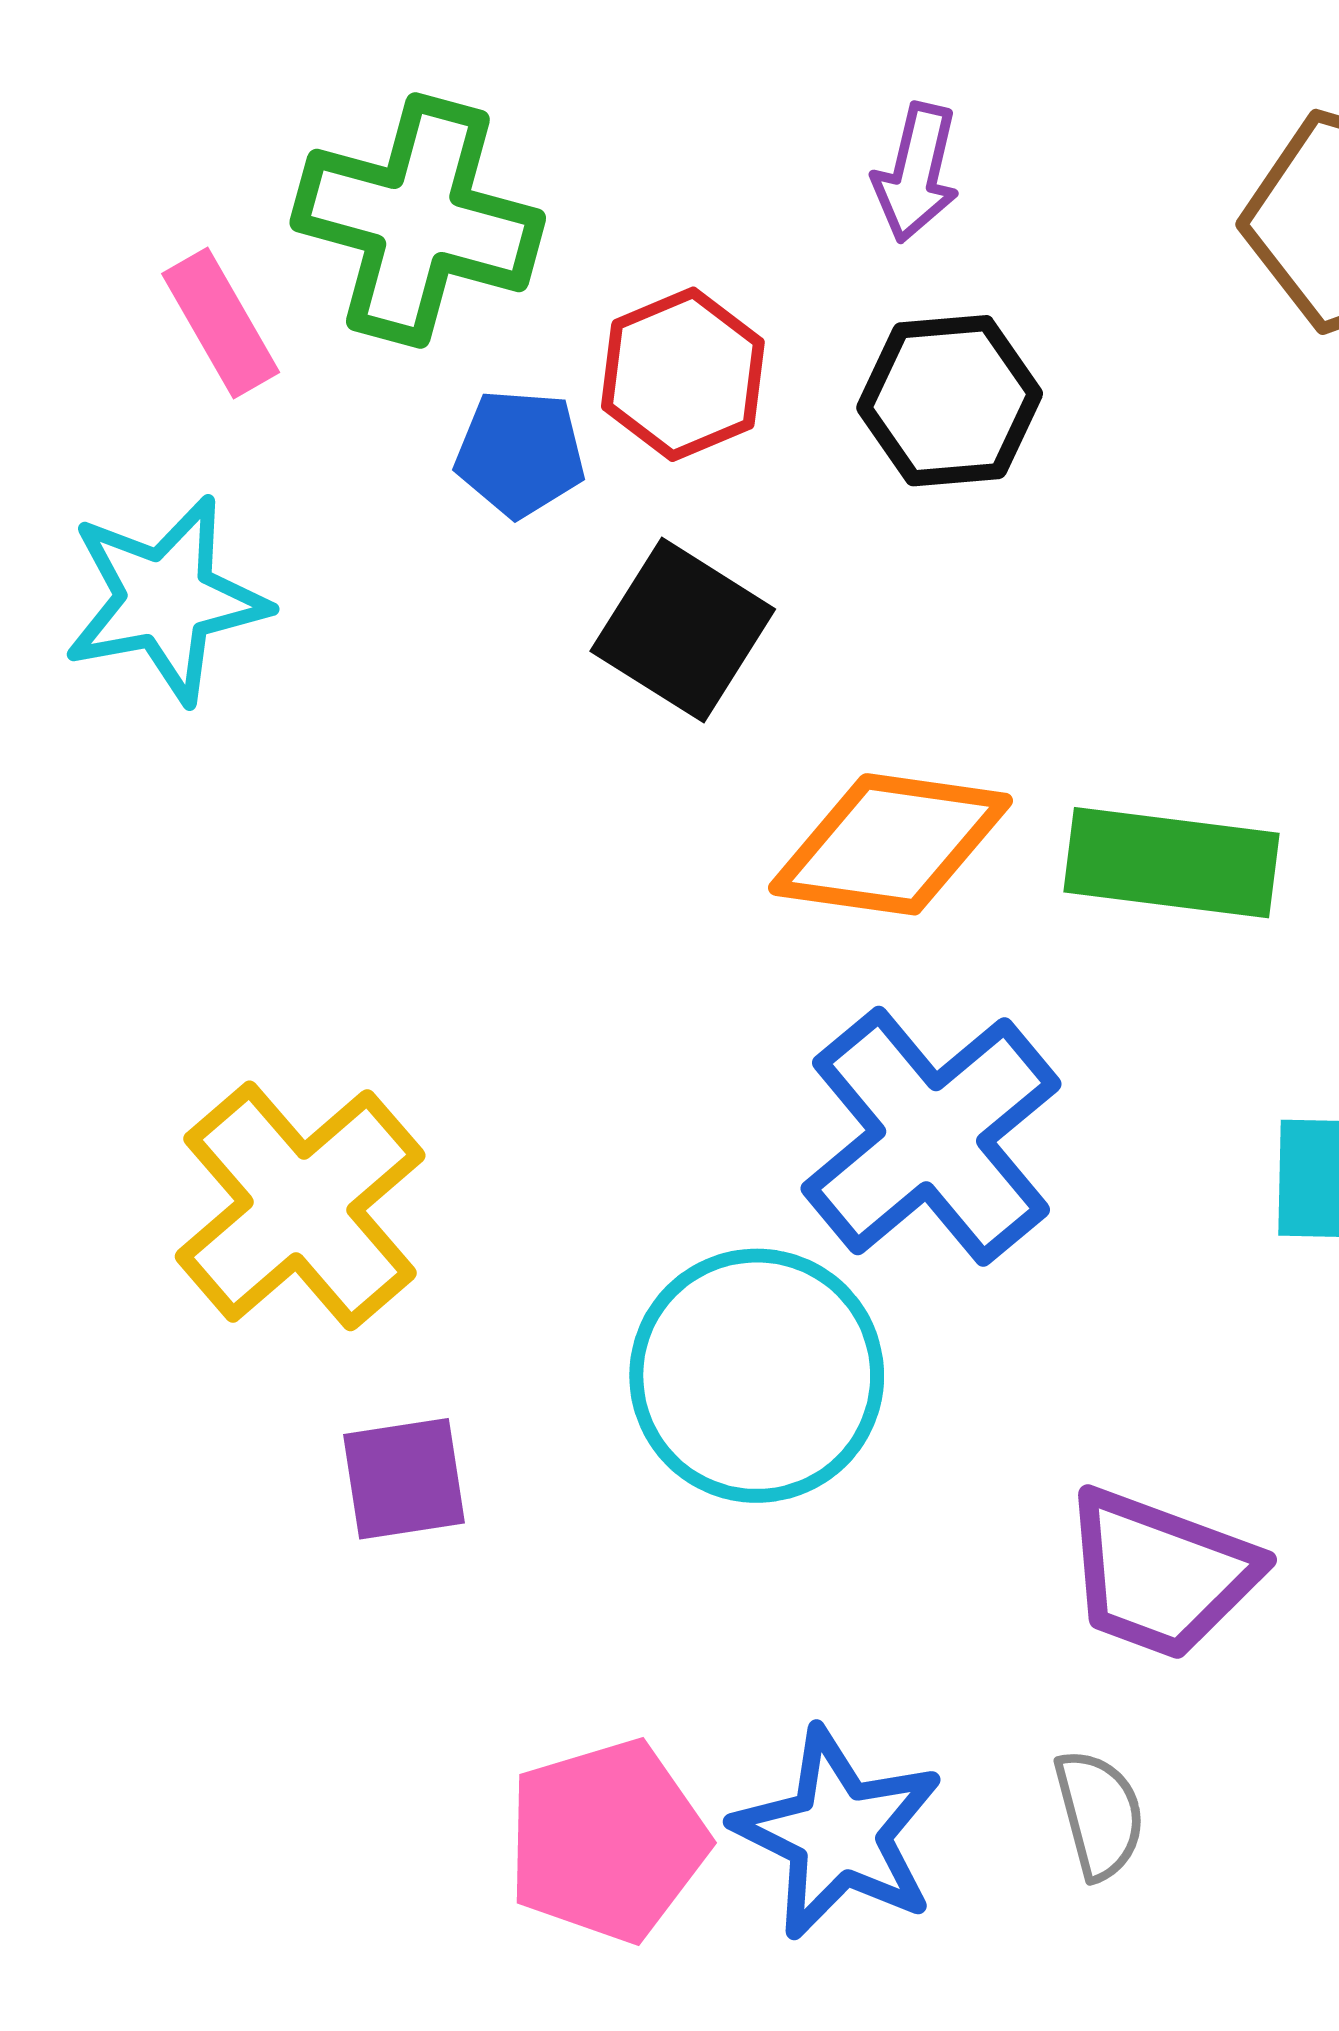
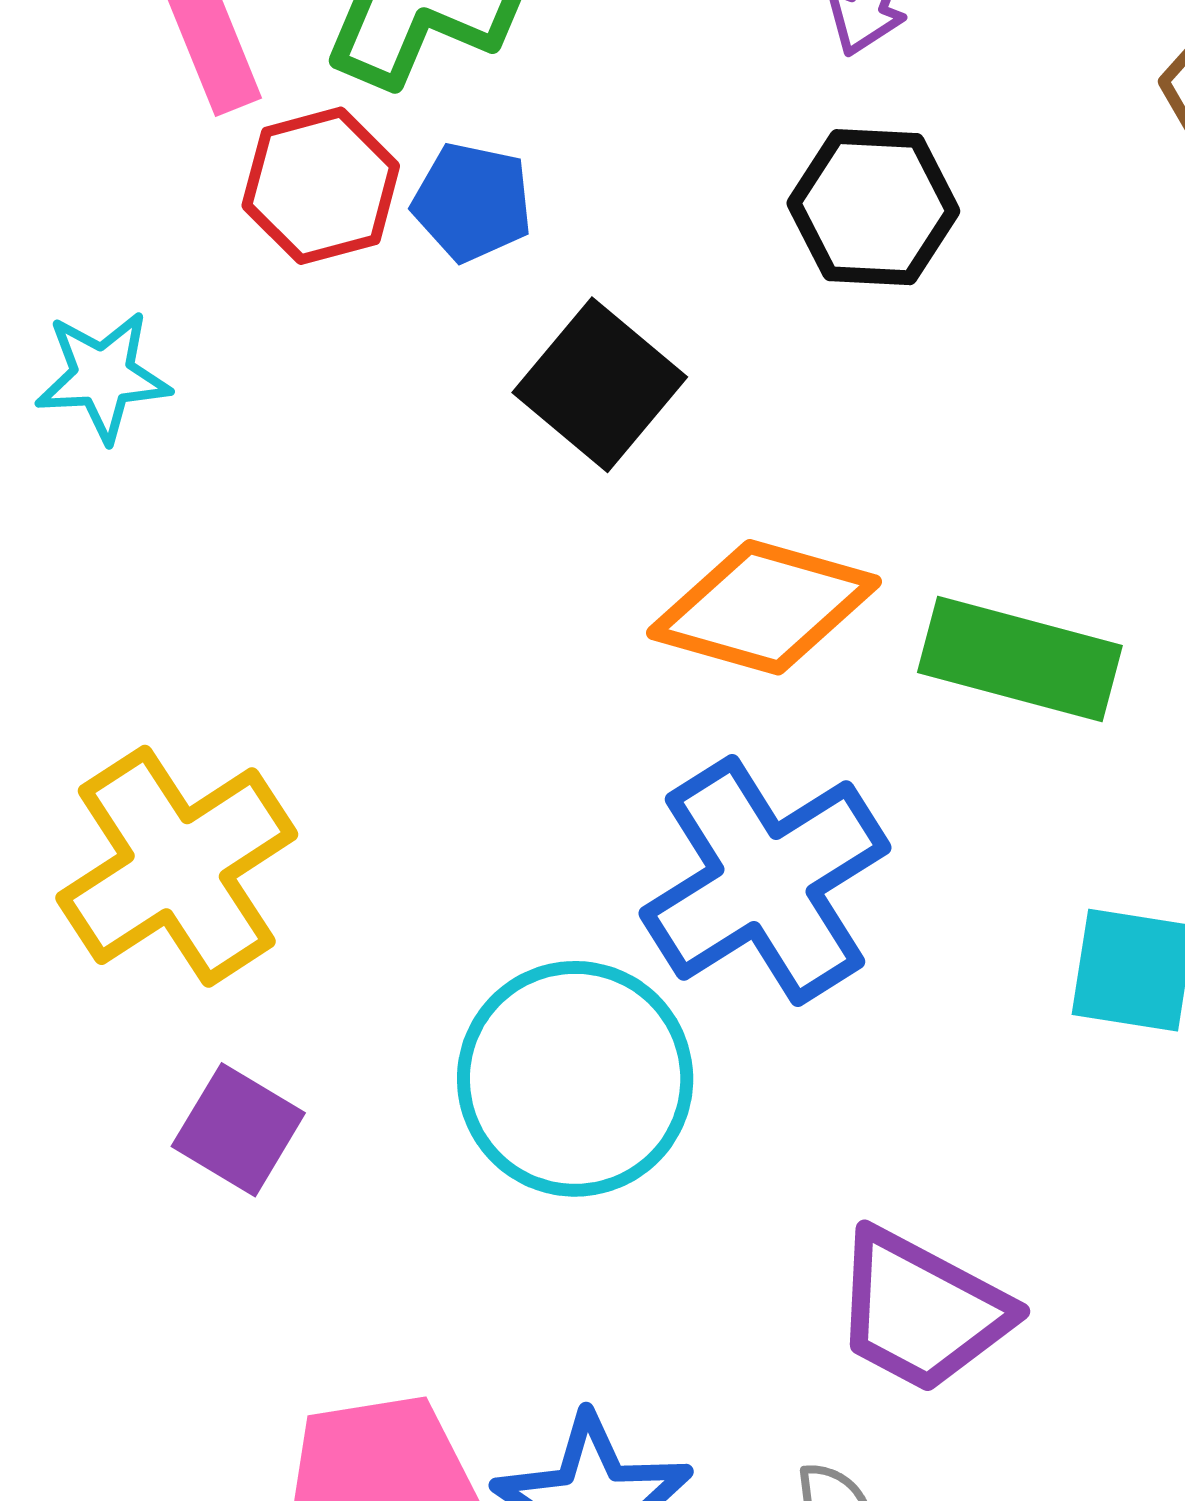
red hexagon: (683, 374) -> (321, 186), moved
cyan star: (166, 599) -> (103, 376), moved, size x0.7
purple square: (404, 1479) -> (238, 1130), turned 32

